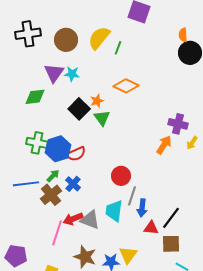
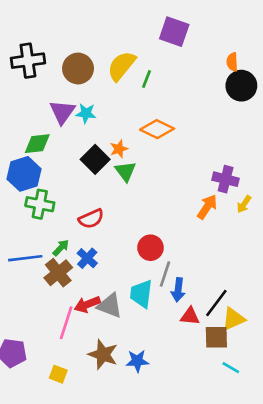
blue hexagon: (58, 149) -> (24, 174), moved
yellow triangle: (128, 255) -> (233, 319), moved, turned 30

